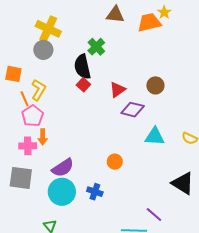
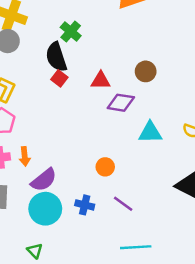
red triangle: (117, 90) -> (101, 81), turned 42
orange arrow: (43, 137) -> (25, 156), moved
purple line: (154, 214) -> (123, 204), moved

